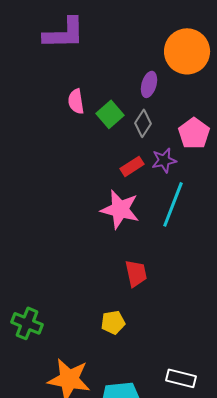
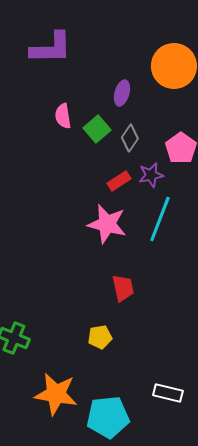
purple ellipse: (149, 84) -> (122, 93), moved

